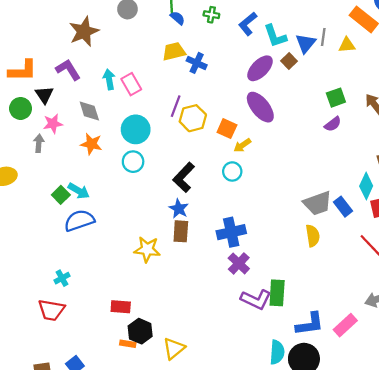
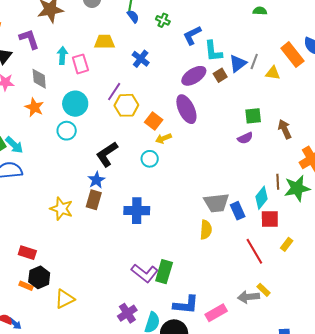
yellow trapezoid: (174, 51) -> (105, 42), moved
purple cross: (239, 263) -> (127, 313), moved

